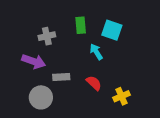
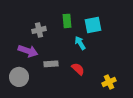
cyan square: (112, 30) -> (93, 25), turned -30
yellow cross: (122, 96) -> (109, 82), moved
gray circle: (41, 97) -> (19, 77), moved

